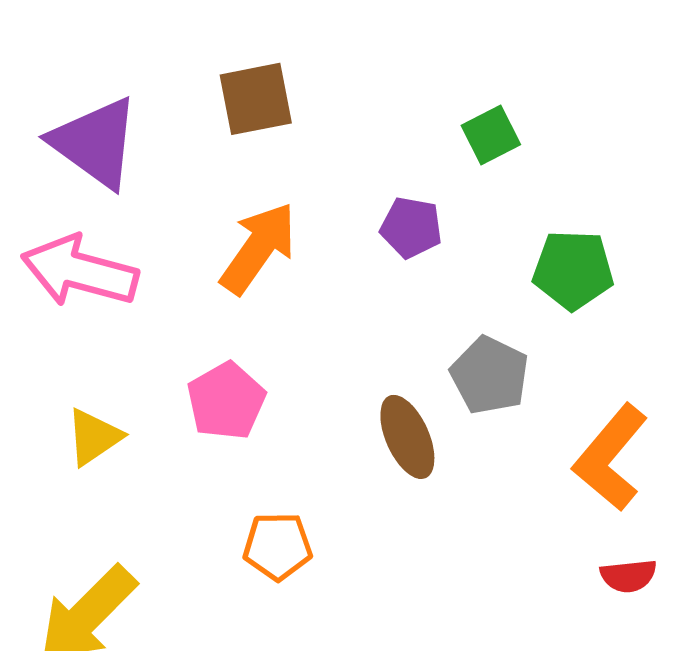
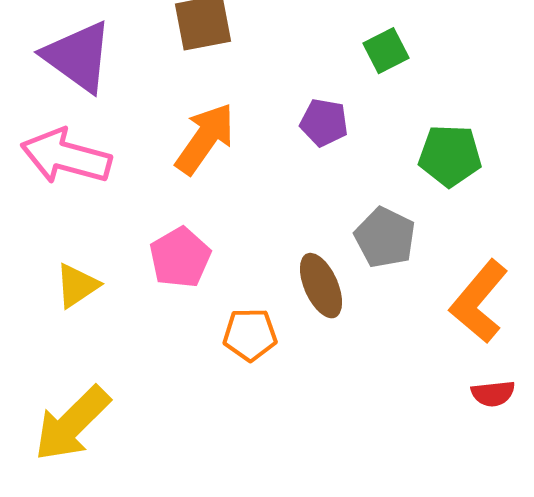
orange pentagon: (278, 546) -> (250, 335), moved

